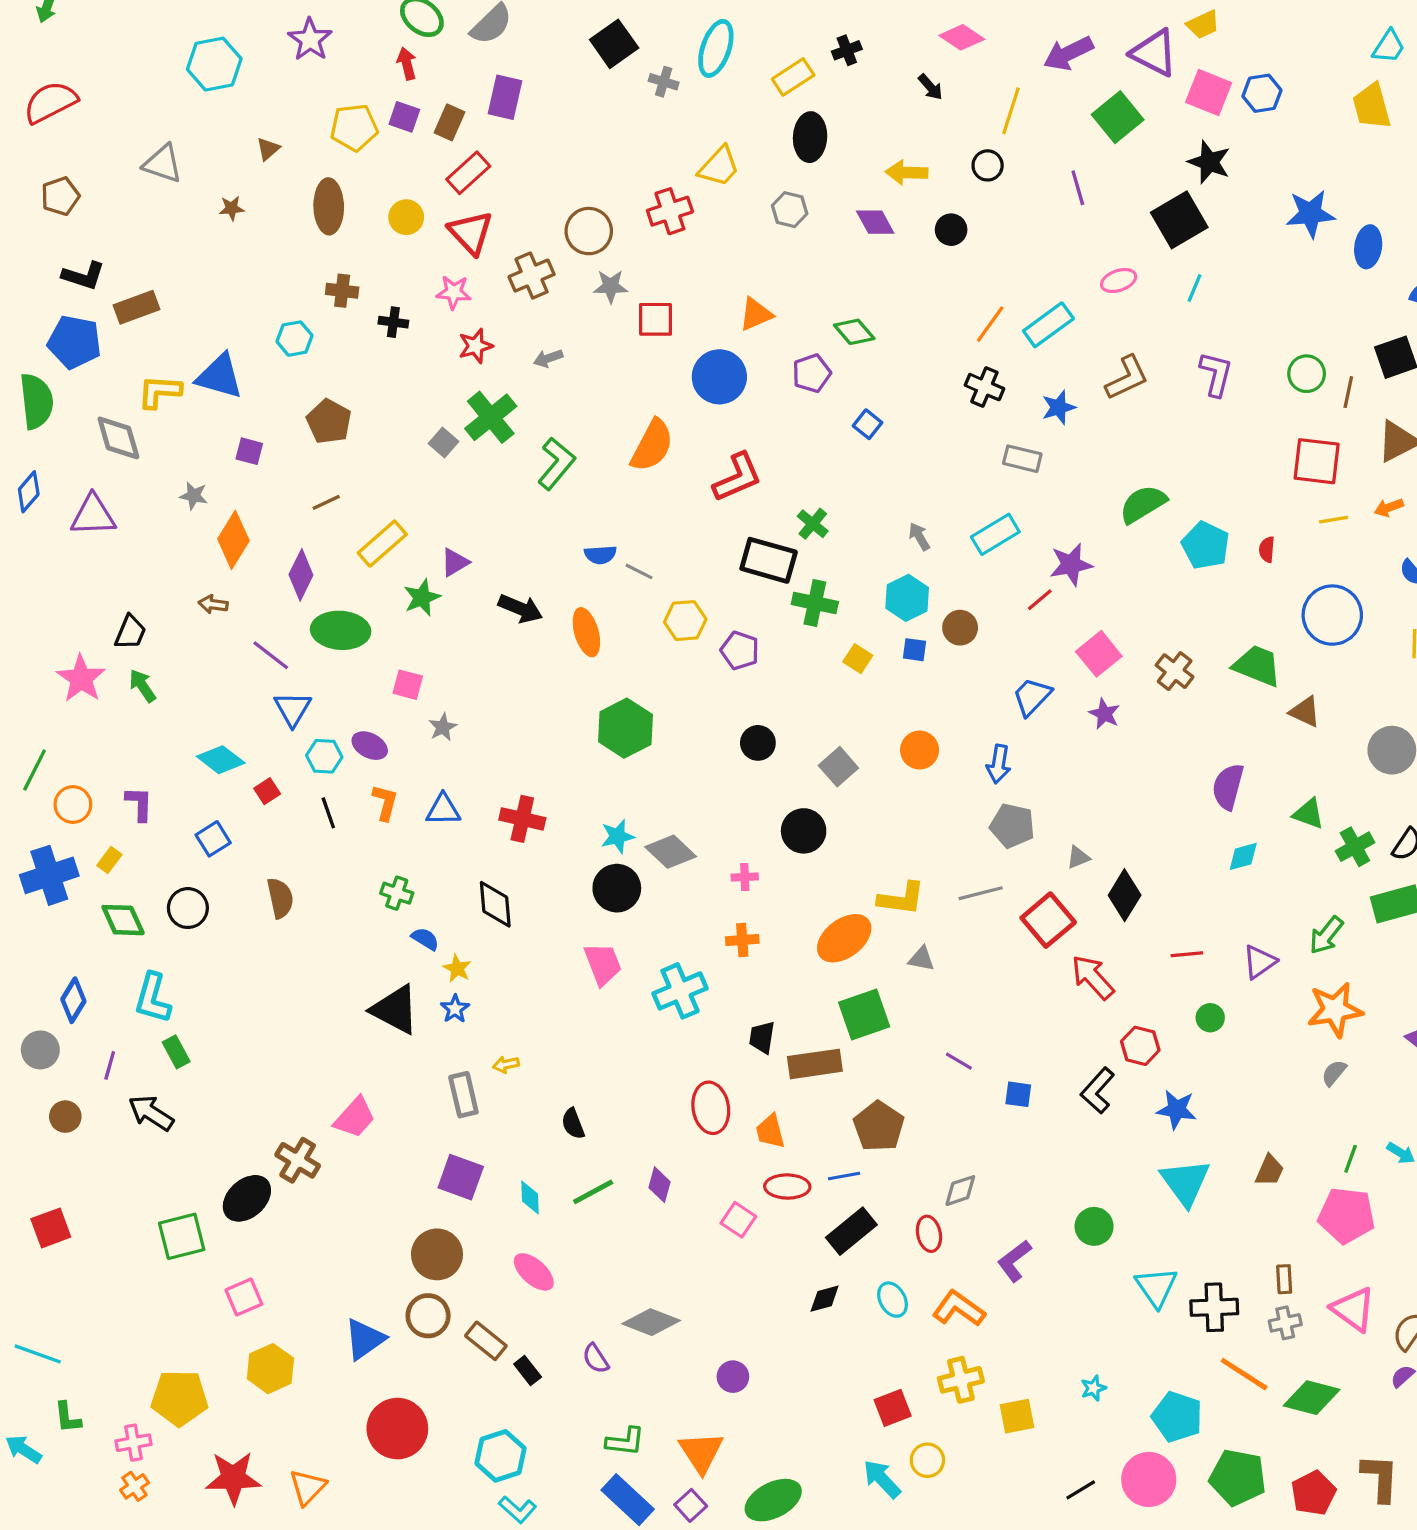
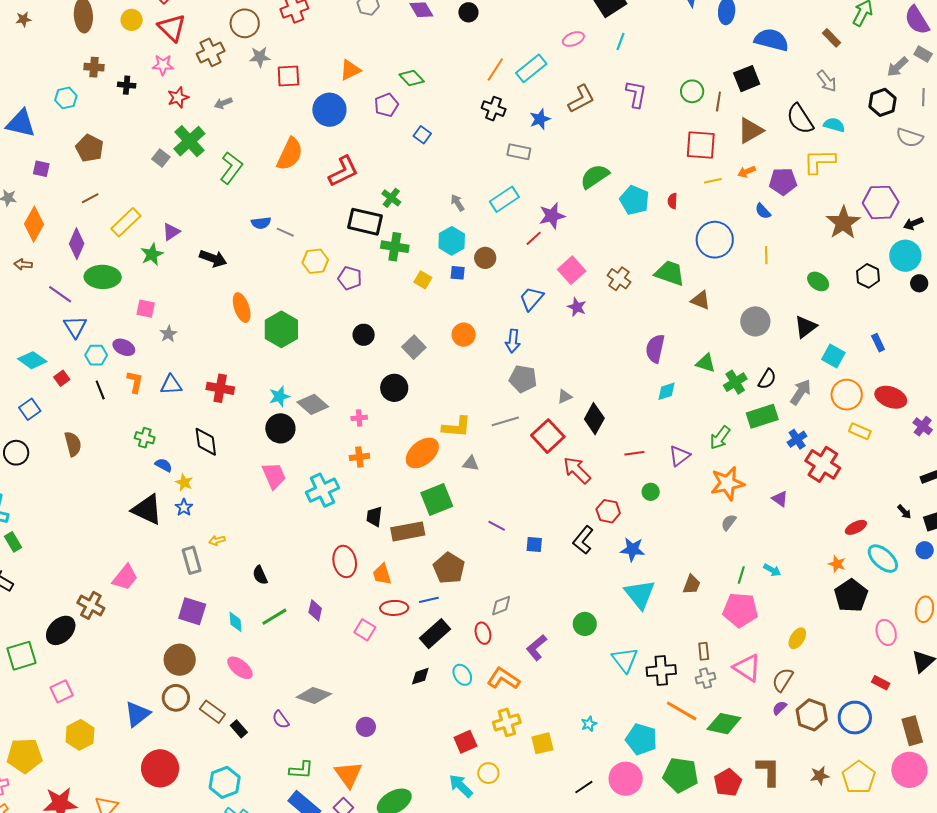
orange ellipse: (586, 632) -> (242, 308), moved

